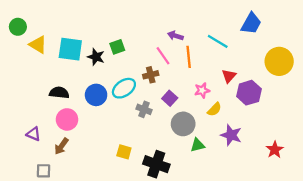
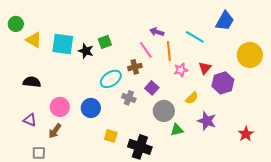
pink star: (202, 90) -> (181, 70), moved
black semicircle: (59, 93) -> (32, 82), moved
blue circle: (96, 95) -> (91, 108), moved

